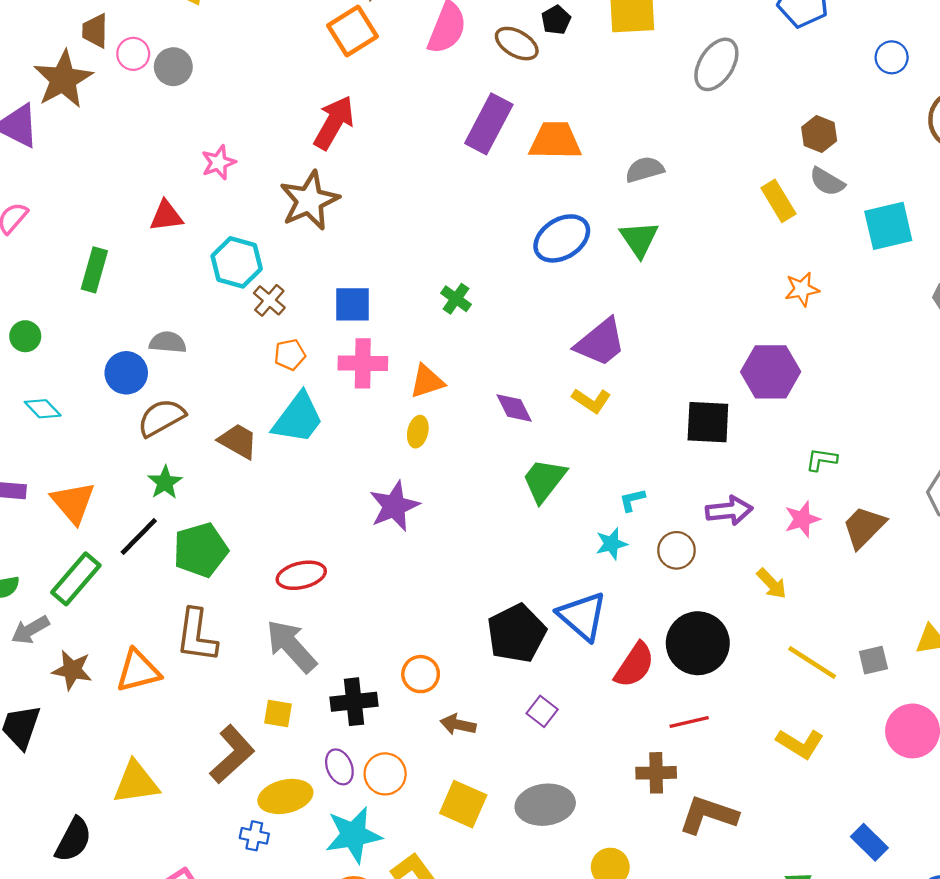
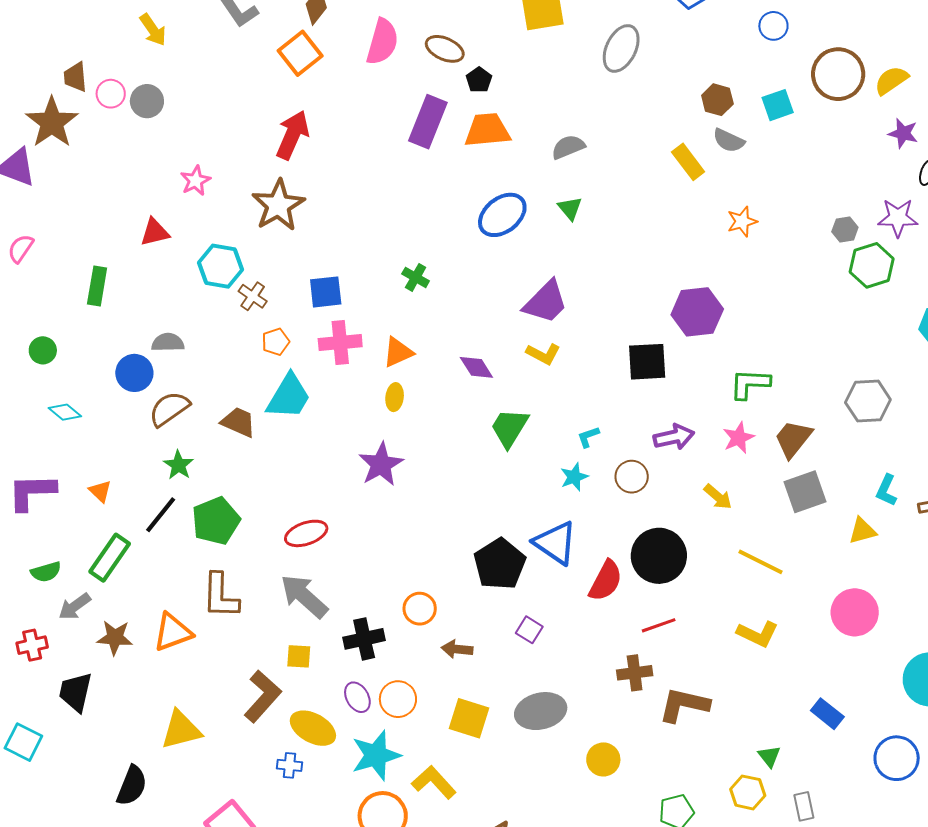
black pentagon: (556, 20) -> (479, 80), moved
cyan square: (888, 226) -> (778, 105), moved, size x0.7
green triangle: (639, 239) -> (570, 208), size x0.7
orange star: (802, 289) -> (742, 221), moved
green L-shape: (821, 460) -> (750, 384), size x1.5
orange triangle: (73, 503) -> (100, 491), size x0.6
gray square: (873, 660) -> (805, 492), moved, size x1.6
yellow ellipse: (285, 796) -> (313, 728), turned 48

